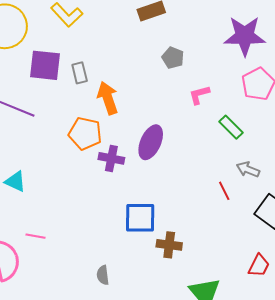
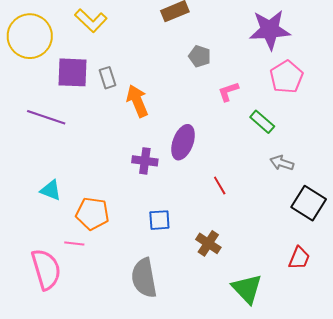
orange pentagon: (85, 133) -> (93, 214), moved
red line: (224, 191) -> (220, 185), moved
blue square: (140, 218) -> (159, 220), moved, size x0.7
brown cross: (169, 245) -> (208, 243), turned 30
gray semicircle: (103, 275) -> (144, 278), size x2.0

